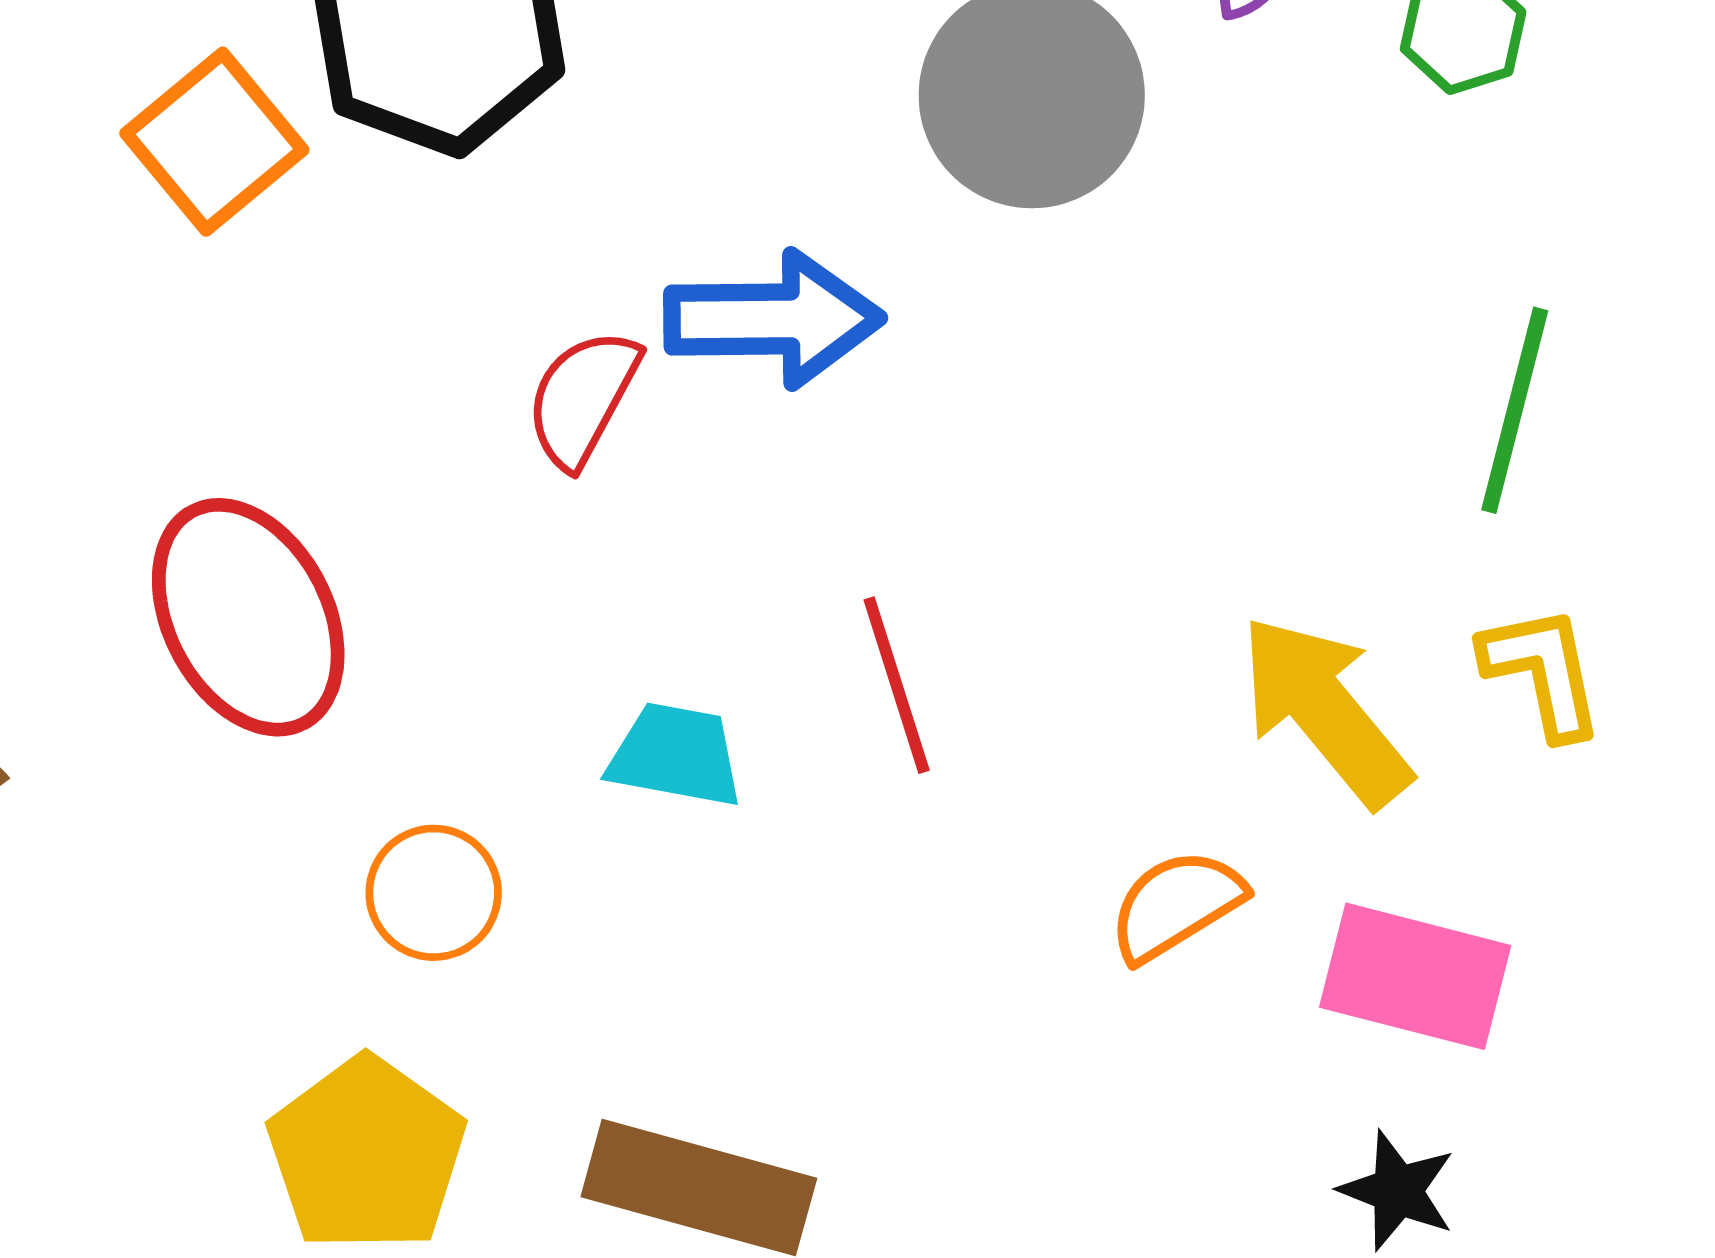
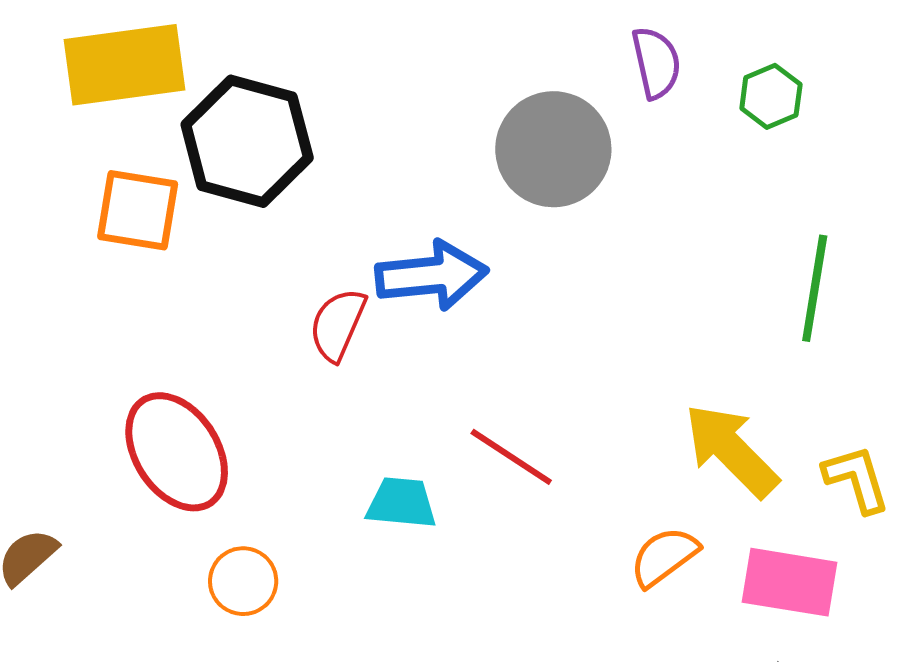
orange square: (214, 142) -> (138, 210), turned -36
yellow L-shape: (1543, 672) -> (857, 479), moved
red line: (897, 685) -> (511, 457), turned -34
orange circle: (434, 893) -> (243, 581), moved

